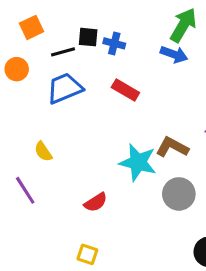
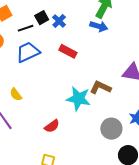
black square: (88, 37) -> (42, 18), turned -32
blue cross: (114, 43) -> (59, 21), turned 32
gray circle: (179, 194) -> (111, 129), moved

